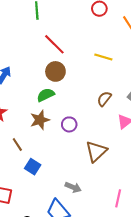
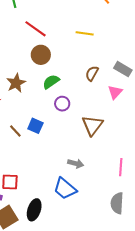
green semicircle: (46, 95) -> (51, 82), moved
brown star: (40, 120) -> (16, 83), moved
blue square: (33, 167) -> (35, 126), moved

